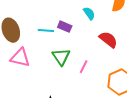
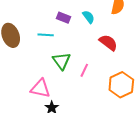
purple rectangle: (65, 27) -> (63, 18), moved
pink triangle: (20, 58) -> (40, 88), moved

